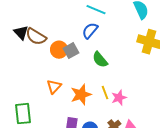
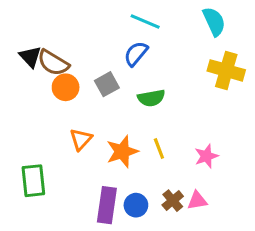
orange circle: (59, 50) -> (66, 87), moved
green semicircle: (100, 60) -> (151, 98), turned -60
pink star: (119, 98) -> (206, 156), moved

